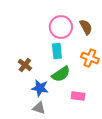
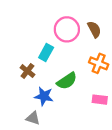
cyan rectangle: (57, 51) -> (46, 52), moved, turned 35
pink rectangle: (78, 96) -> (100, 100), moved
gray triangle: (39, 108) -> (33, 118), moved

